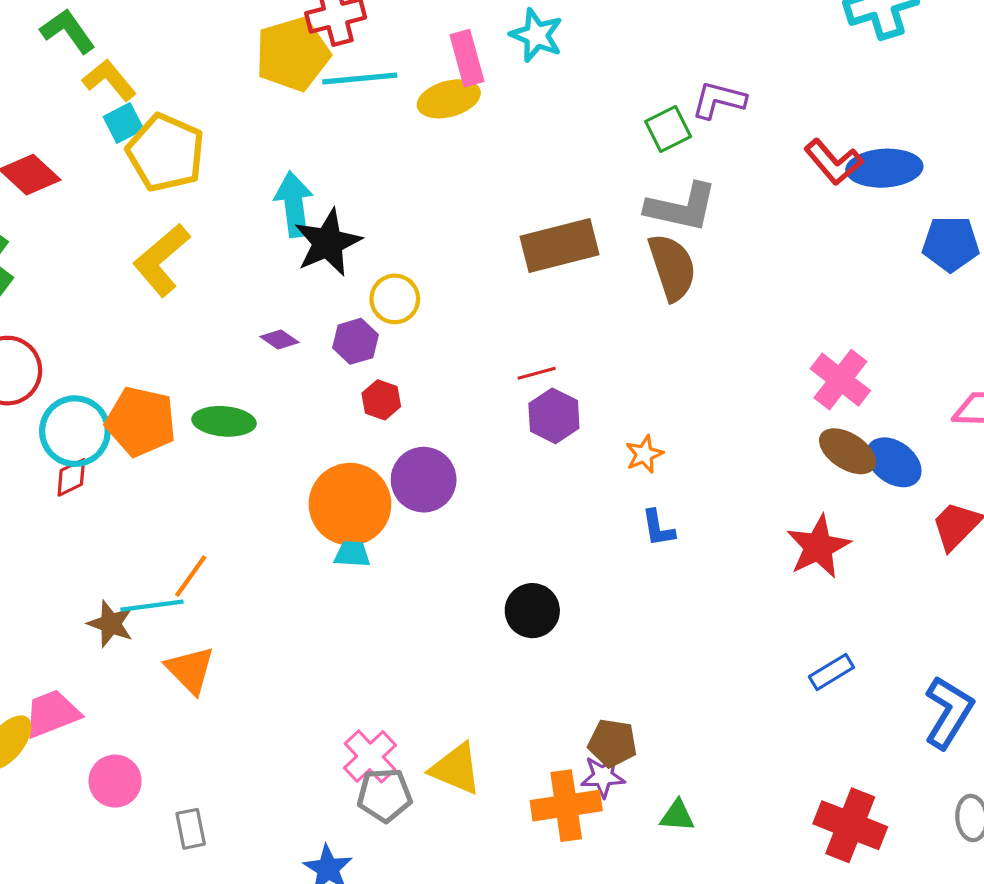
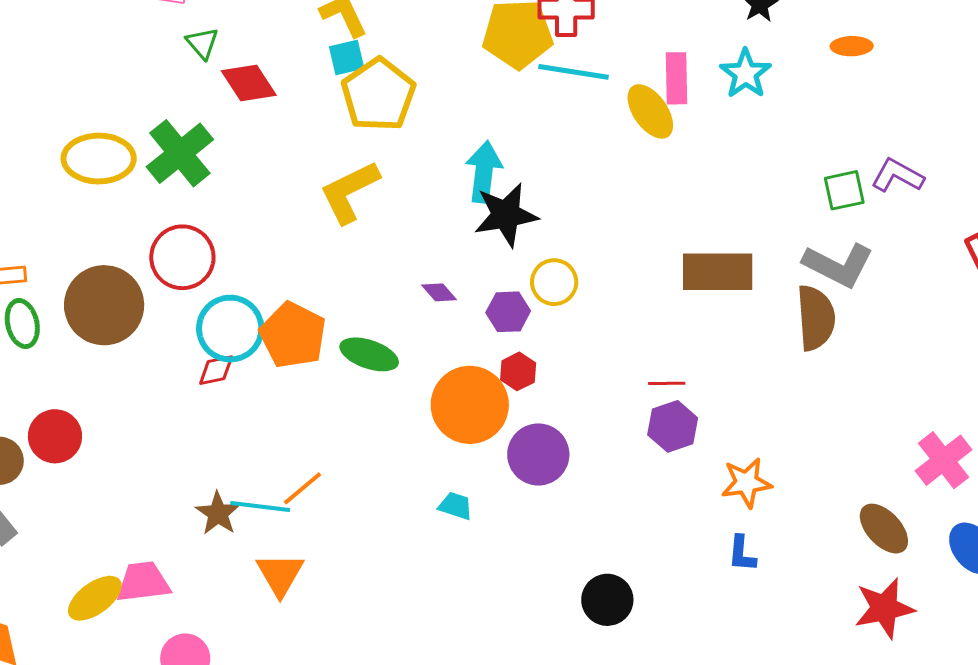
yellow ellipse: (449, 99) -> (650, 111), turned 56
brown ellipse: (848, 451) -> (884, 529), moved
orange star: (644, 454) -> (746, 483), size x1.4
orange circle: (350, 504) -> (470, 405), moved

